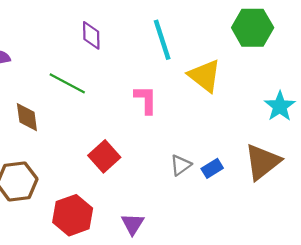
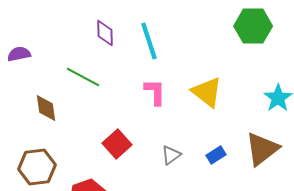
cyan line: (162, 40) -> (149, 41), moved
yellow triangle: (205, 76) -> (207, 92), moved
gray triangle: (181, 165) -> (171, 155), moved

